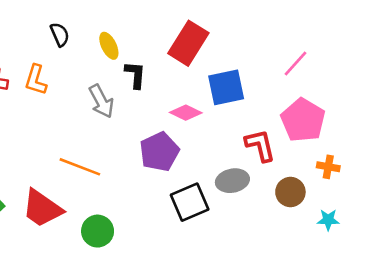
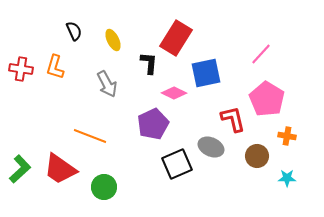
black L-shape: (135, 75) -> (149, 63), moved
gray ellipse: (232, 181) -> (211, 147), turned 35

